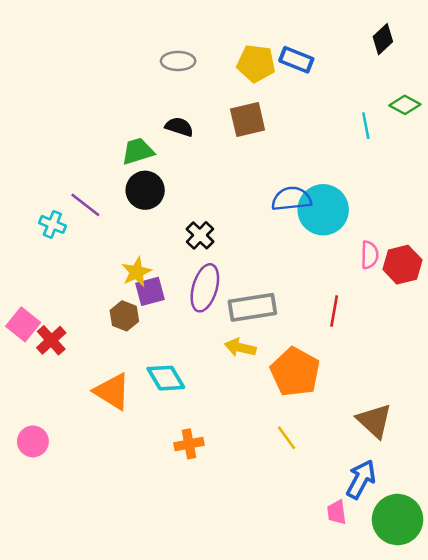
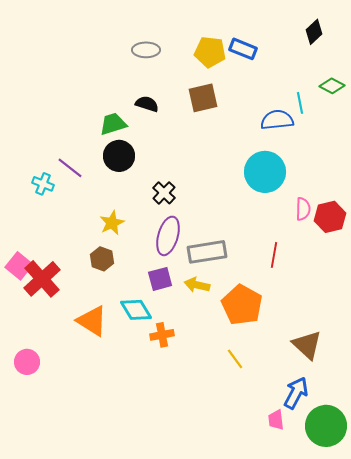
blue semicircle: (291, 199) -> (277, 120), moved
purple square: (150, 291) -> (160, 279), moved
red cross: (51, 340) -> (42, 279), size x1.5
orange cross: (189, 444) -> (162, 335), moved

